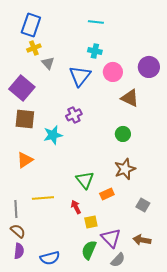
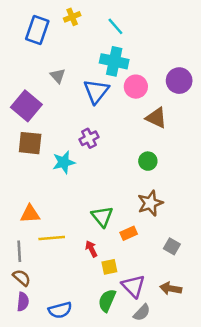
cyan line: (96, 22) -> (115, 26), turned 42
yellow cross: (34, 48) -> (72, 17), moved
cyan cross: (95, 51) -> (114, 61), size x1.6
orange triangle: (25, 160) -> (30, 214), moved, turned 30

